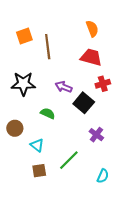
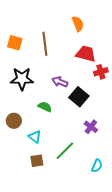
orange semicircle: (92, 29) -> (78, 24), moved
orange square: (24, 36) -> (15, 43), moved, turned 35
red cross: (103, 84) -> (101, 72), moved

